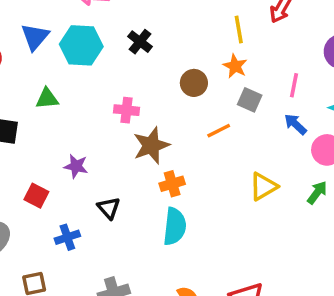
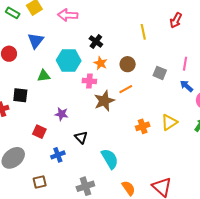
yellow line: (239, 30) -> (143, 32), moved
cyan hexagon: (81, 45) -> (69, 61), moved
orange star: (235, 66) -> (100, 63), moved
orange line: (219, 131) -> (126, 89), moved
orange cross: (172, 184) -> (143, 126), moved
cyan semicircle: (175, 226) -> (110, 159), moved, turned -35

